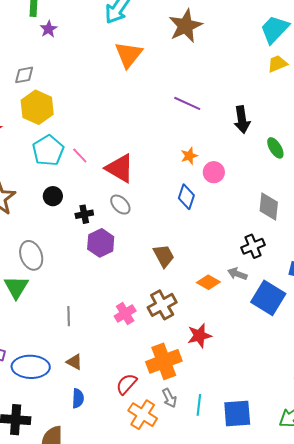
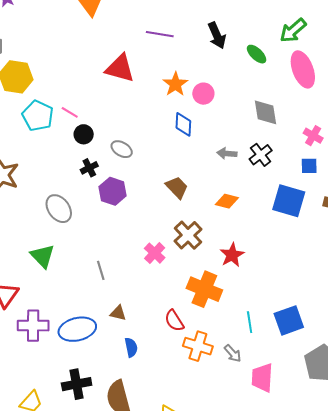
orange star: (189, 156) -> (175, 84), size x1.4
red triangle: (120, 168) -> (120, 68), moved
black circle: (53, 196) -> (84, 134), moved
gray ellipse: (31, 255) -> (59, 209), moved
gray arrow: (237, 274) -> (227, 153), moved
orange cross: (164, 361) -> (204, 289), turned -32
red semicircle: (126, 384) -> (174, 321), turned -60
gray arrow: (169, 398) -> (233, 353), moved

